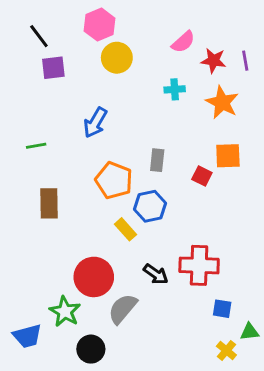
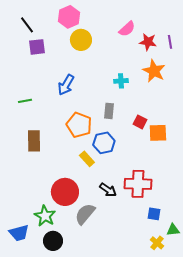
cyan cross: (175, 89) -> (121, 81), moved
orange square: (228, 156) -> (158, 133), moved
black circle: (91, 349) -> (53, 241), moved

